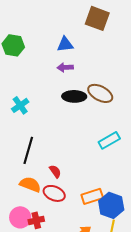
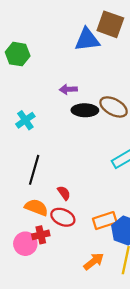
blue triangle: (65, 44) -> (87, 40), moved, size x1.4
purple arrow: (65, 67) -> (68, 89), moved
red cross: (36, 220) -> (41, 235), moved

